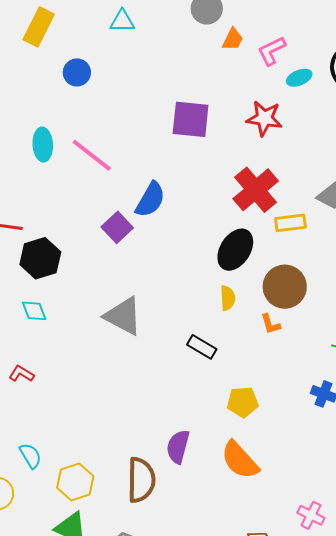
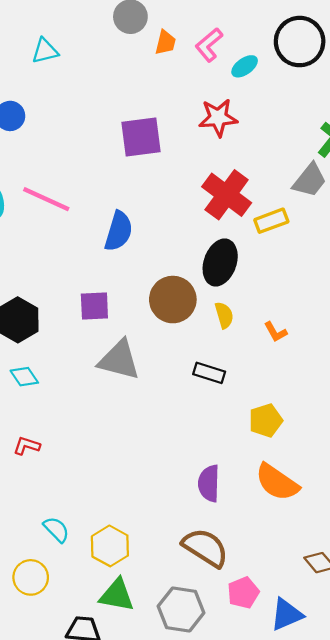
purple square: (117, 227) -> (94, 306), moved, turned -36
brown circle: (285, 287) -> (173, 300), moved
brown semicircle: (141, 480) -> (205, 548), moved, turned -45

